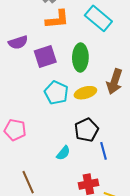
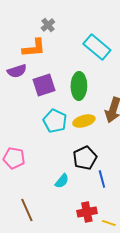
orange L-shape: (57, 19) -> (34, 48), moved

